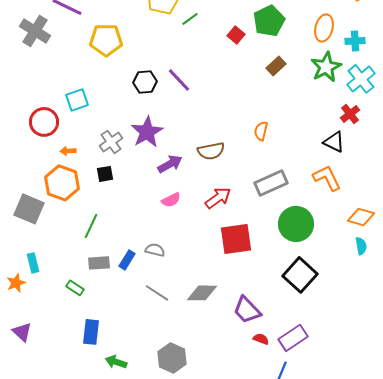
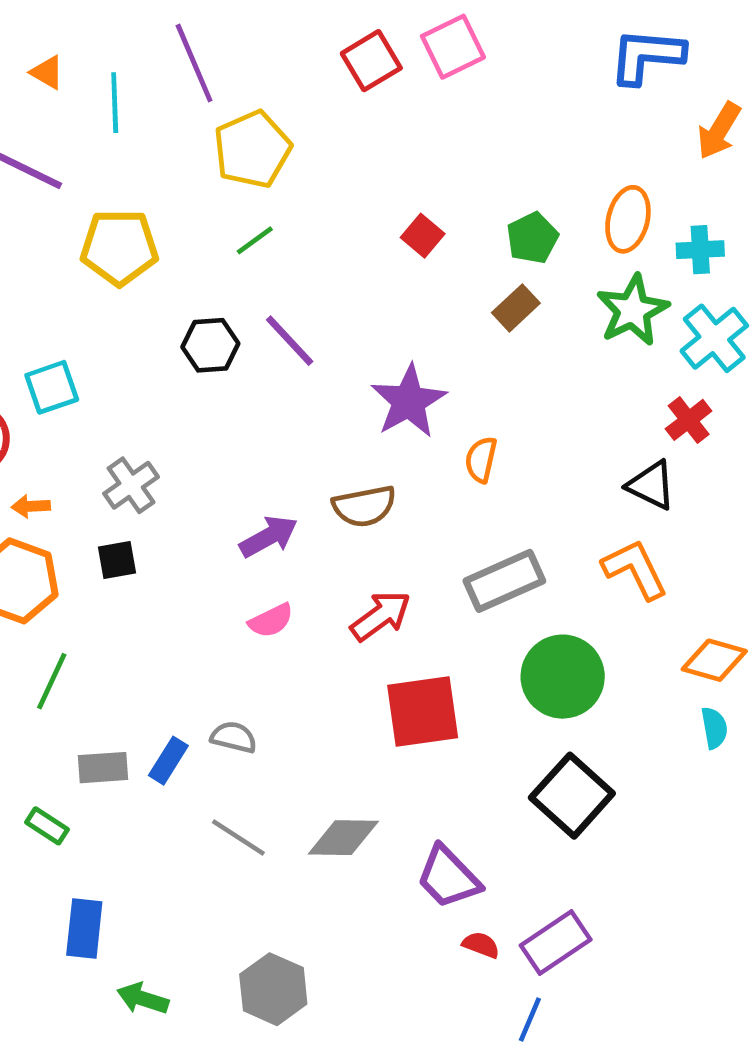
green line: (190, 19) -> (255, 240), moved
green pentagon: (269, 21) -> (532, 238), moved, size x0.7
purple star: (147, 132) -> (409, 401), moved
green line: (91, 226) -> (52, 681), moved

